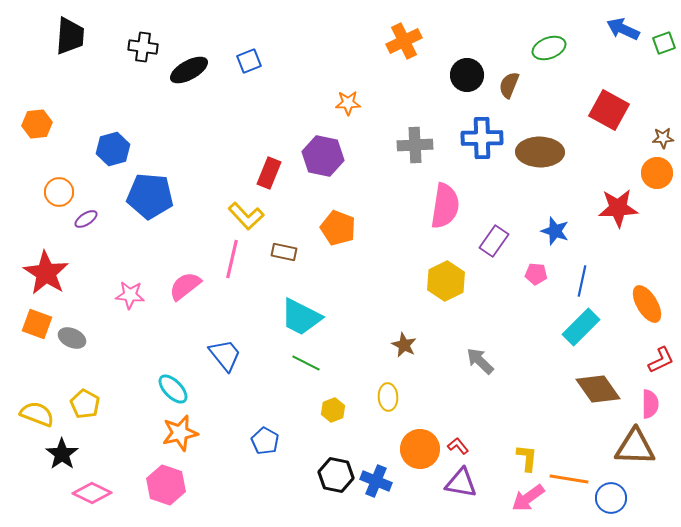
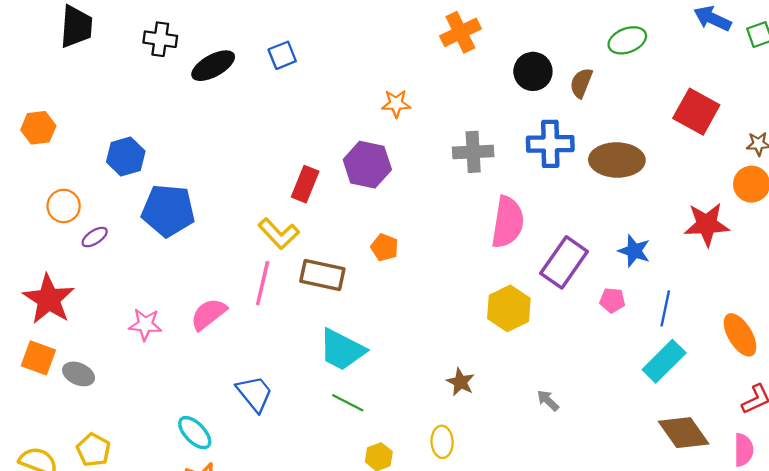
orange pentagon: (338, 228) -> (385, 247), size x0.7
purple rectangle: (494, 241) -> (564, 262), size x1.4
brown rectangle: (284, 252) -> (322, 275), size x1.5
gray arrow: (480, 361) -> (548, 400), size x0.7

